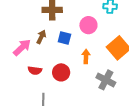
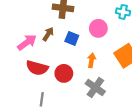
red semicircle: (35, 70) -> (37, 68), size x1.5
gray cross: (106, 80) -> (95, 87), moved

